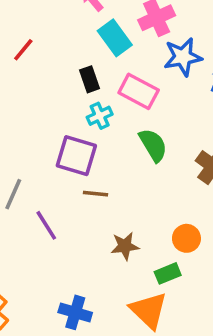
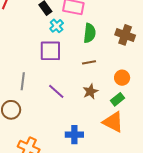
green semicircle: (153, 145) -> (90, 33), turned 54
brown line: (96, 194) -> (89, 62), moved
purple line: (46, 225) -> (56, 91), moved

